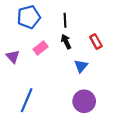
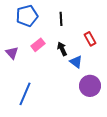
black arrow: (66, 42) -> (62, 49), moved
blue triangle: (81, 66) -> (76, 62), turned -32
purple circle: (84, 101) -> (90, 86), moved

